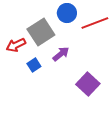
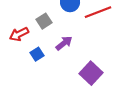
gray square: (41, 32) -> (44, 21), size x0.6

